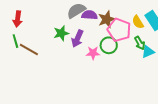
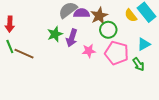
pink pentagon: (119, 30) -> (117, 53), moved
green arrow: (140, 43) -> (139, 64), moved
green circle: (109, 45) -> (108, 30), moved

